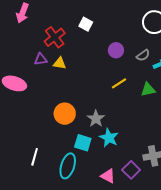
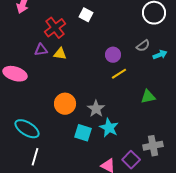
purple circle: (116, 50) -> (113, 55), moved
green triangle: (148, 89) -> (148, 97), moved
white line: (35, 157) -> (35, 157), moved
cyan ellipse: (68, 166) -> (27, 129), moved, turned -75

